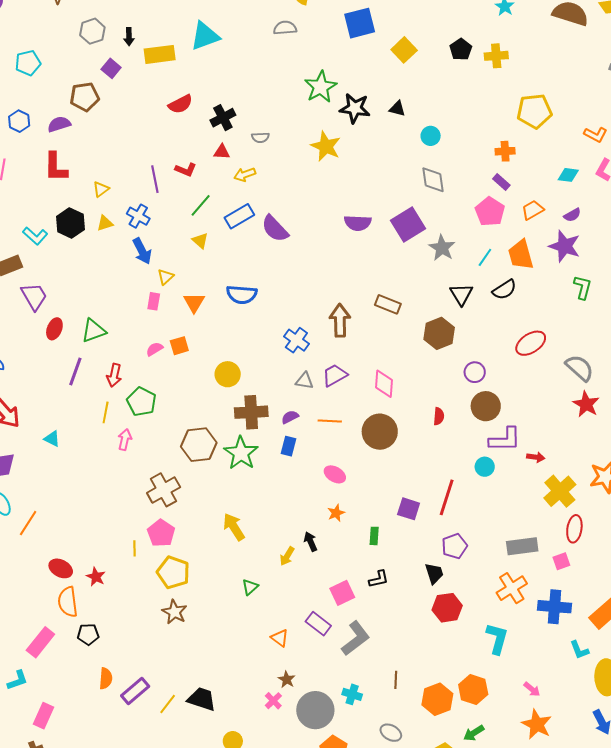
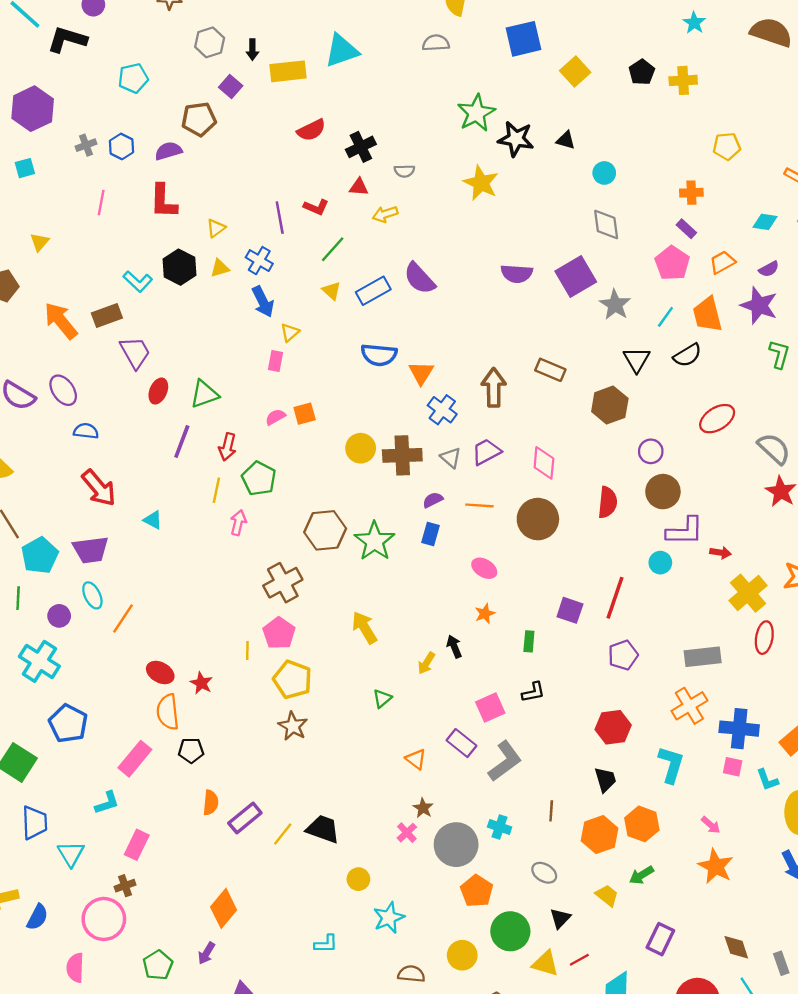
yellow pentagon: (534, 111) -> (727, 146), size x0.7
blue rectangle: (239, 216) -> (373, 291), moved
orange triangle: (194, 302) -> (421, 373), moved
gray triangle: (304, 381) -> (451, 458), turned 30
brown cross: (251, 412) -> (402, 455), moved
red semicircle: (439, 416) -> (607, 502), size x1.5
pink square: (561, 561) -> (733, 767), moved, turned 30
black trapezoid: (434, 573) -> (605, 780), moved

